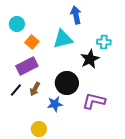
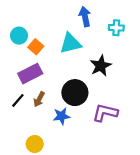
cyan circle: (17, 24) -> (19, 36), moved
cyan cross: (104, 42) -> (116, 28), moved
yellow circle: (39, 129) -> (35, 144), moved

